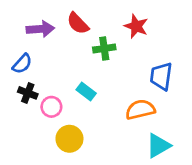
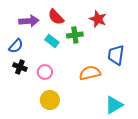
cyan rectangle: (86, 92) -> (52, 41), moved
pink circle: (51, 107) -> (45, 72), moved
orange semicircle: (140, 110) -> (90, 73), moved

